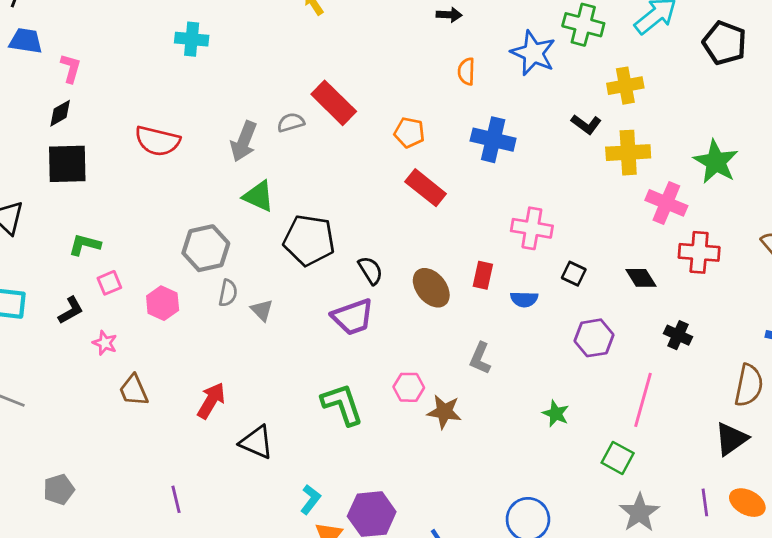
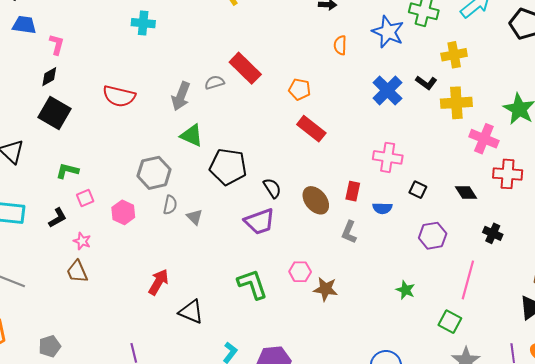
blue cross: (493, 140) -> (387, 90), moved, turned 32
black square: (67, 164) -> (54, 113), turned 32
gray L-shape: (480, 358) -> (349, 232), moved
brown trapezoid: (134, 390) -> (77, 272), moved

